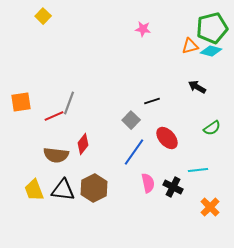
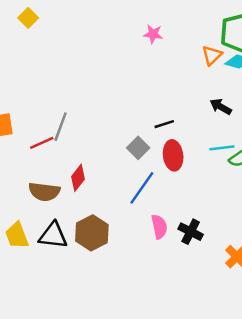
orange triangle: (190, 46) -> (212, 55), turned -30
red ellipse: (167, 138) -> (173, 155), moved, turned 35
cyan line: (198, 170) -> (222, 148), moved

